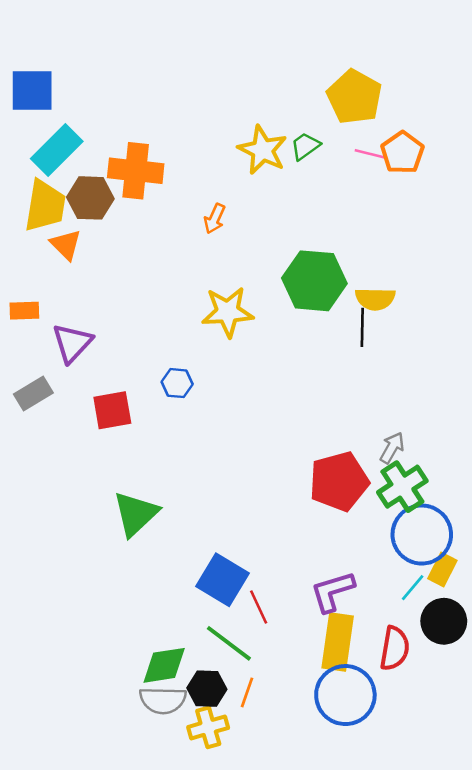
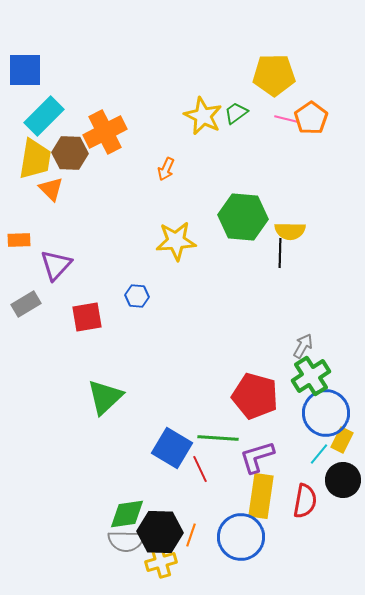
yellow pentagon: (354, 97) -> (274, 75), turned -30
orange cross: (136, 171) -> (105, 132), turned -33
red pentagon: (339, 481) -> (255, 396), moved, turned 30
green line: (229, 643) -> (218, 438), moved, turned -33
black hexagon: (207, 689) -> (160, 532), size x1.5
blue circle: (345, 695) -> (241, 537), moved

